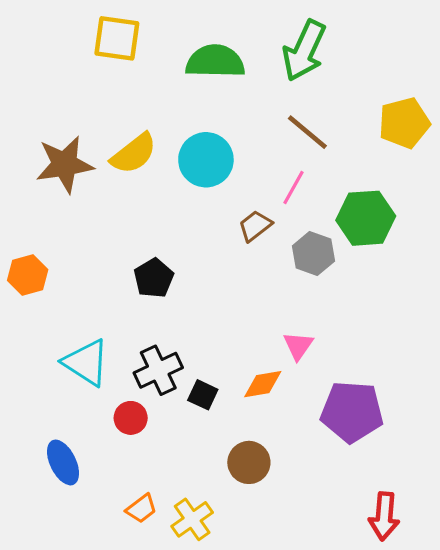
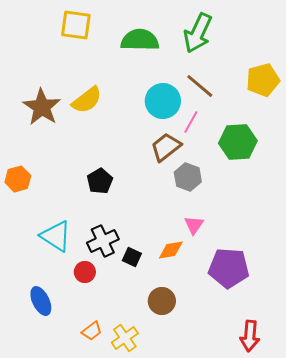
cyan circle: (206, 160) -> (163, 101), moved
brown star: (65, 164) -> (42, 107), turned -30
brown trapezoid: (255, 226) -> (166, 147), size x1.4
gray hexagon: (313, 253) -> (188, 177), moved

